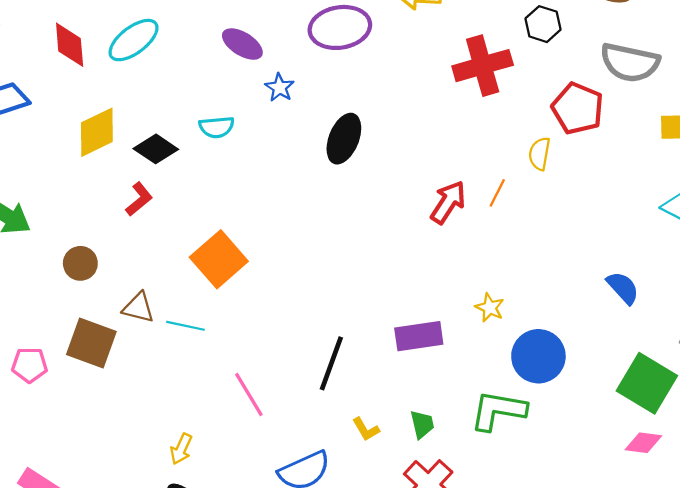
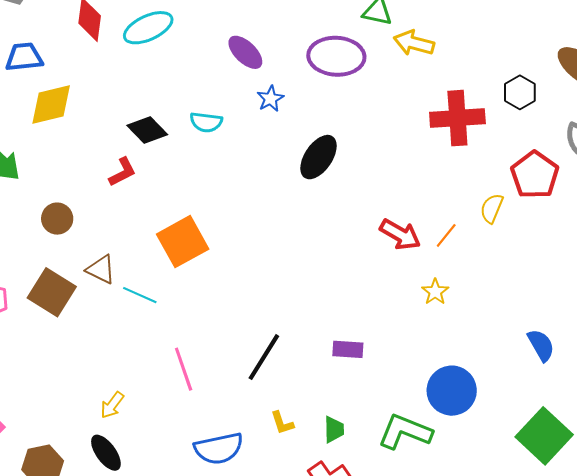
yellow diamond: (97, 132) -> (51, 105), moved
red arrow: (448, 202) -> (400, 234), turned 75
yellow star: (490, 308) -> (435, 292), moved
purple rectangle: (419, 336) -> (348, 349), size x0.7

